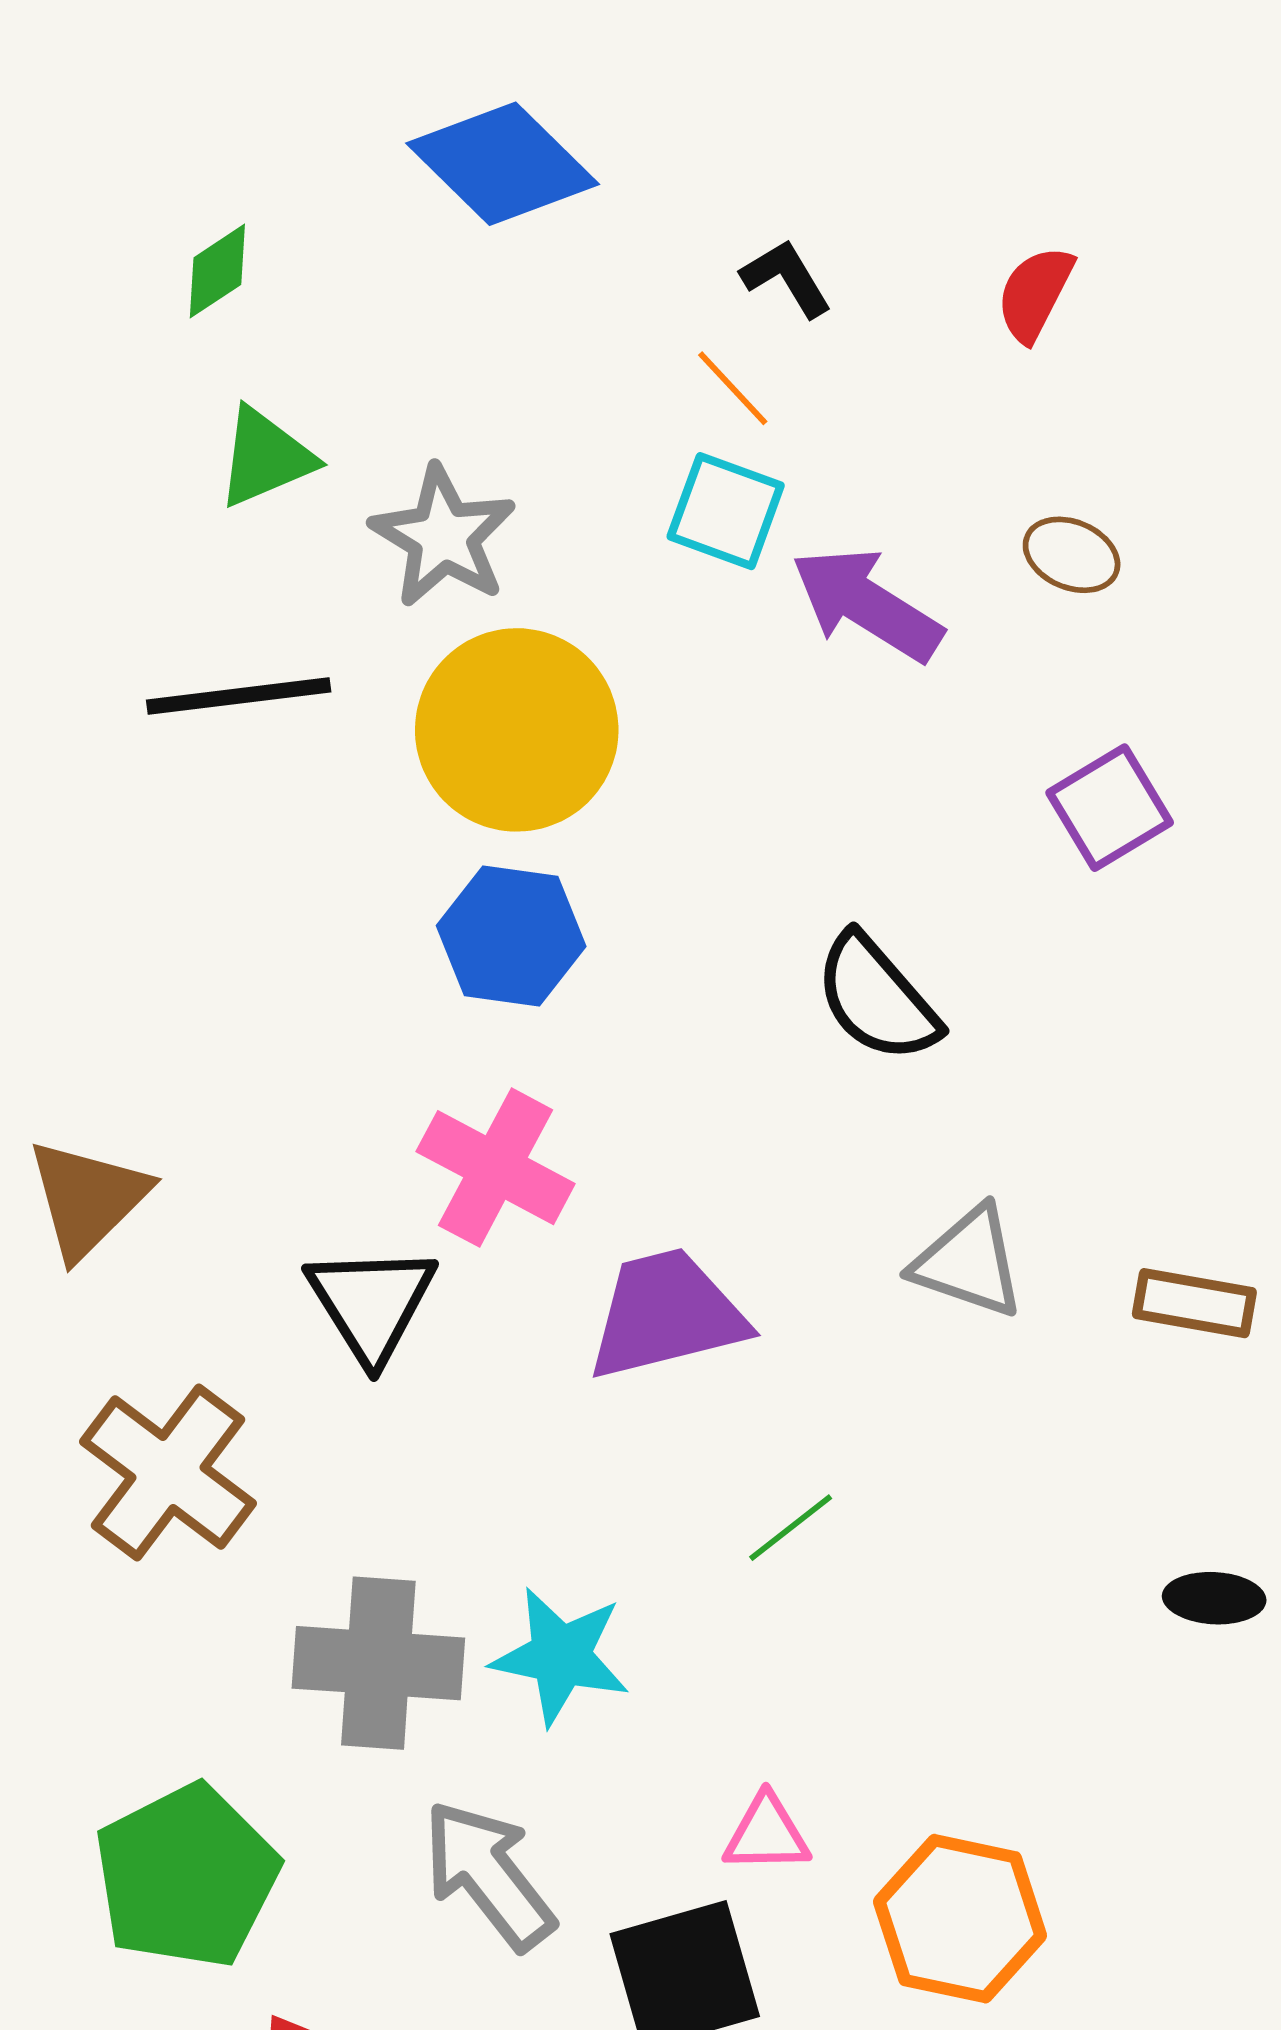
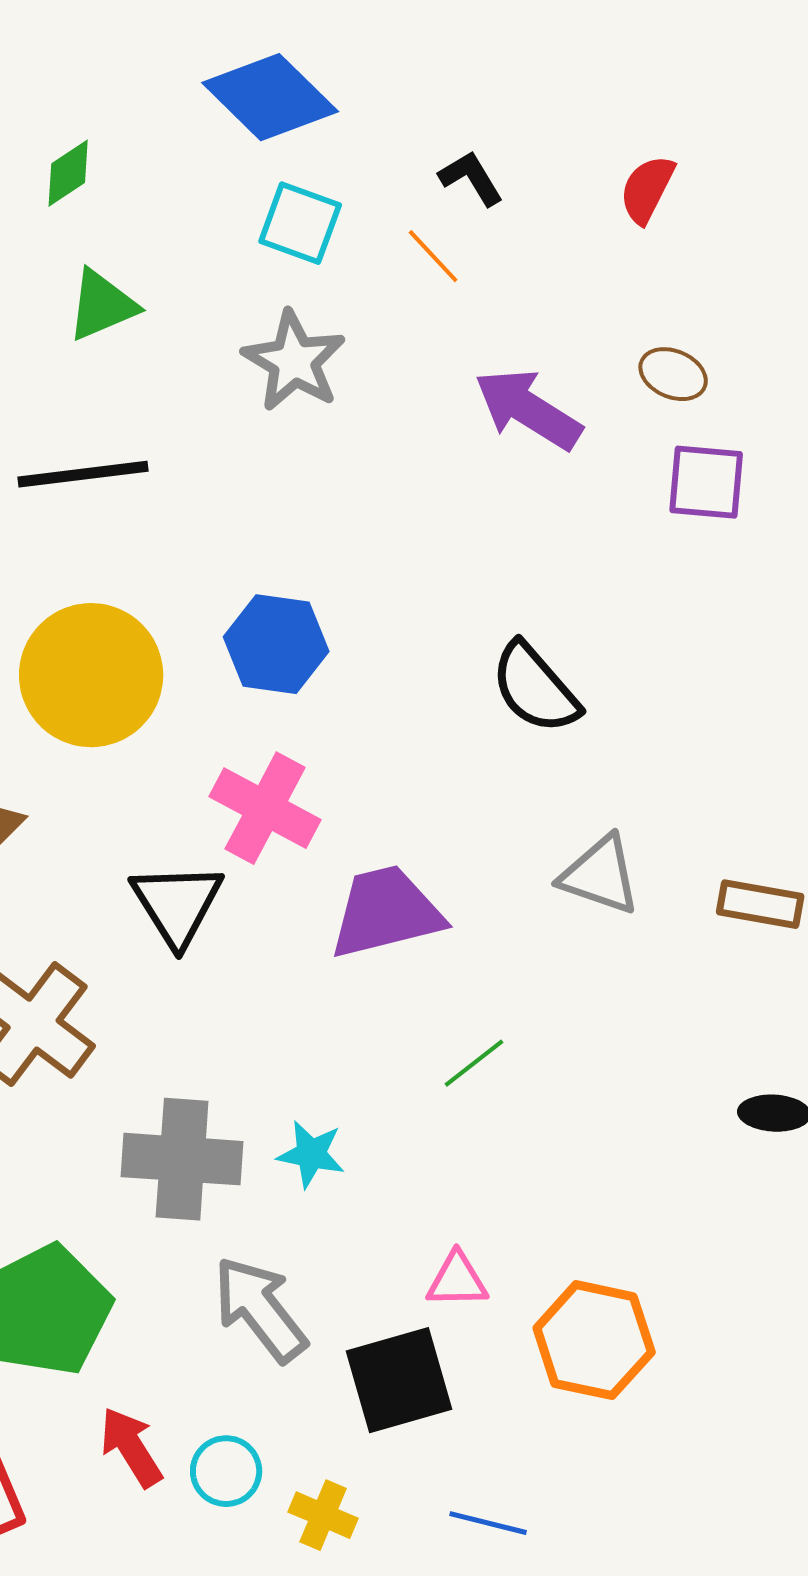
cyan square: (726, 511) -> (300, 223), moved
gray star: (443, 536) -> (294, 361), moved
yellow circle: (517, 730) -> (91, 675), moved
purple square: (1110, 808) -> (706, 482), moved, turned 36
cyan star: (560, 1656) -> (311, 1154), size x0.7

